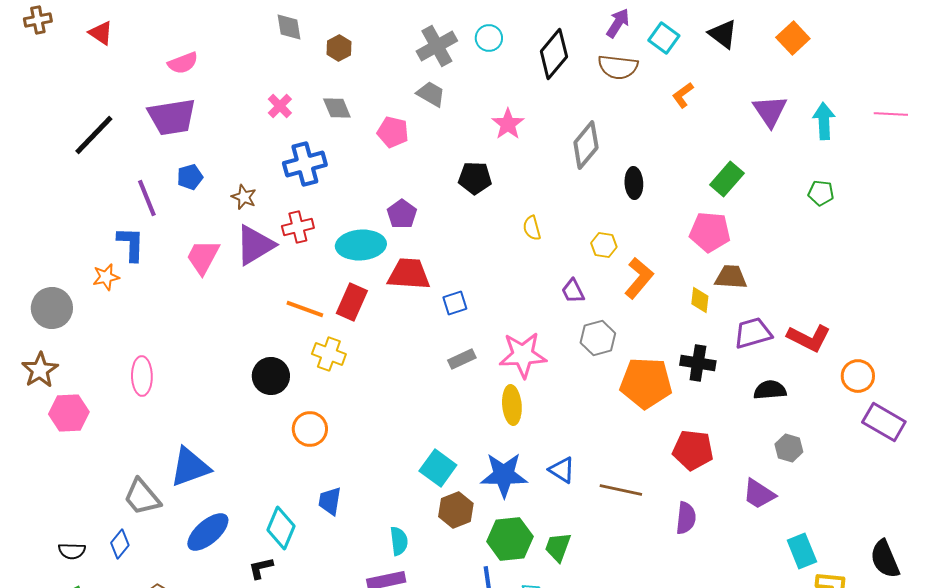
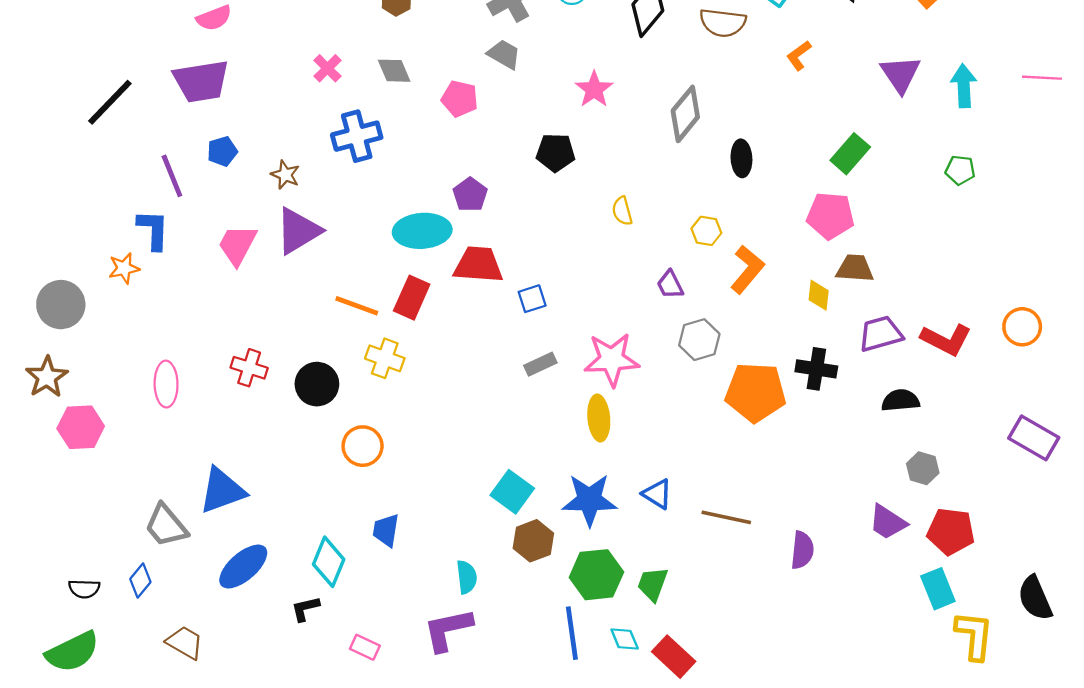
red cross: (298, 227) -> (249, 368), moved, turned 32
orange circle: (858, 376) -> (1022, 327), moved
red pentagon: (693, 450) -> (951, 531), moved

